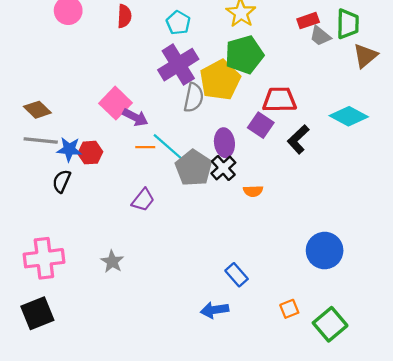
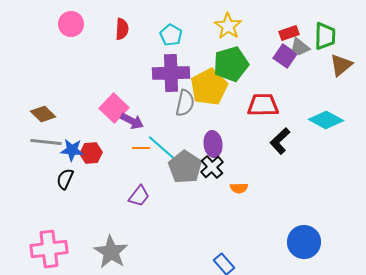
purple cross: (178, 65) -> (171, 73), turned 30
purple square: (261, 125) -> (285, 56), moved
gray star: (112, 262) -> (111, 252), size x1.6

